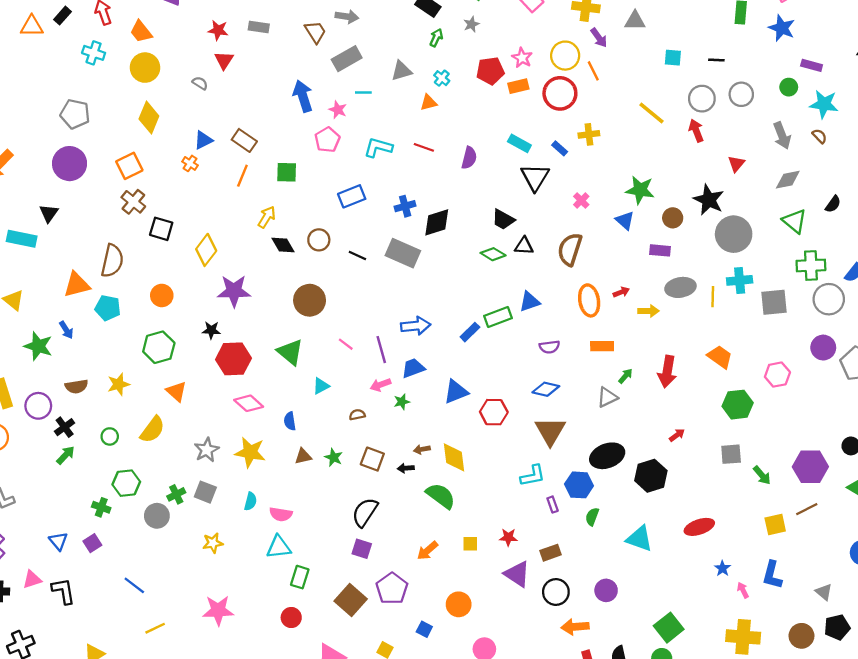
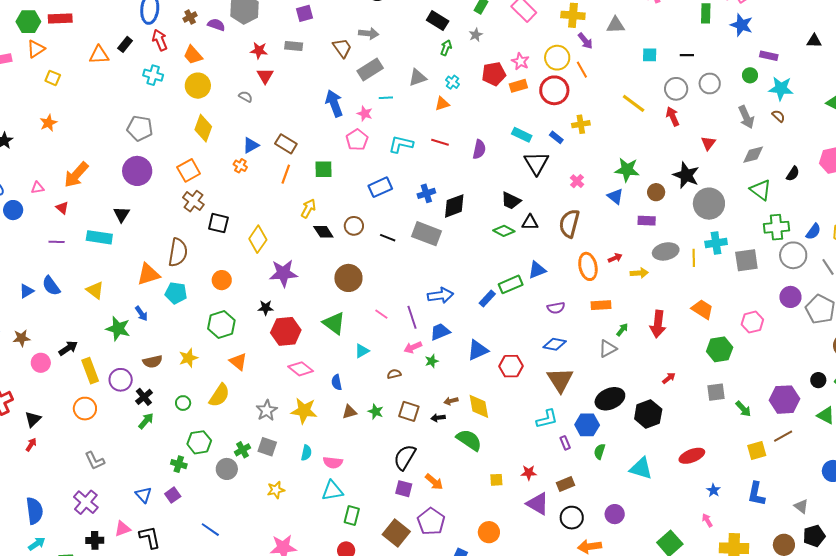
orange arrow: (427, 551) -> (434, 482), moved, turned -96
pink arrow: (743, 590) -> (707, 520), moved

